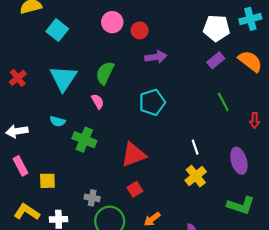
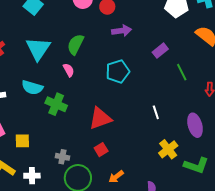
purple rectangle: (216, 60) -> (160, 51), moved
cyan semicircle: (58, 121) -> (32, 87), size x1.5
yellow cross: (196, 176) -> (168, 149), moved

